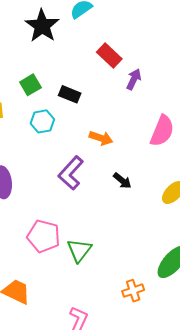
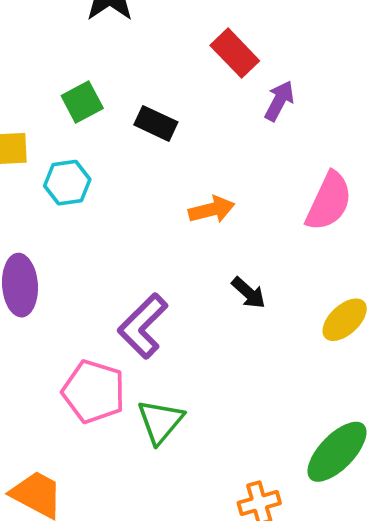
cyan hexagon: (42, 121) -> (67, 183), moved
orange arrow: (101, 138) -> (212, 210), turned -35
purple L-shape: (71, 173) -> (143, 326), moved

